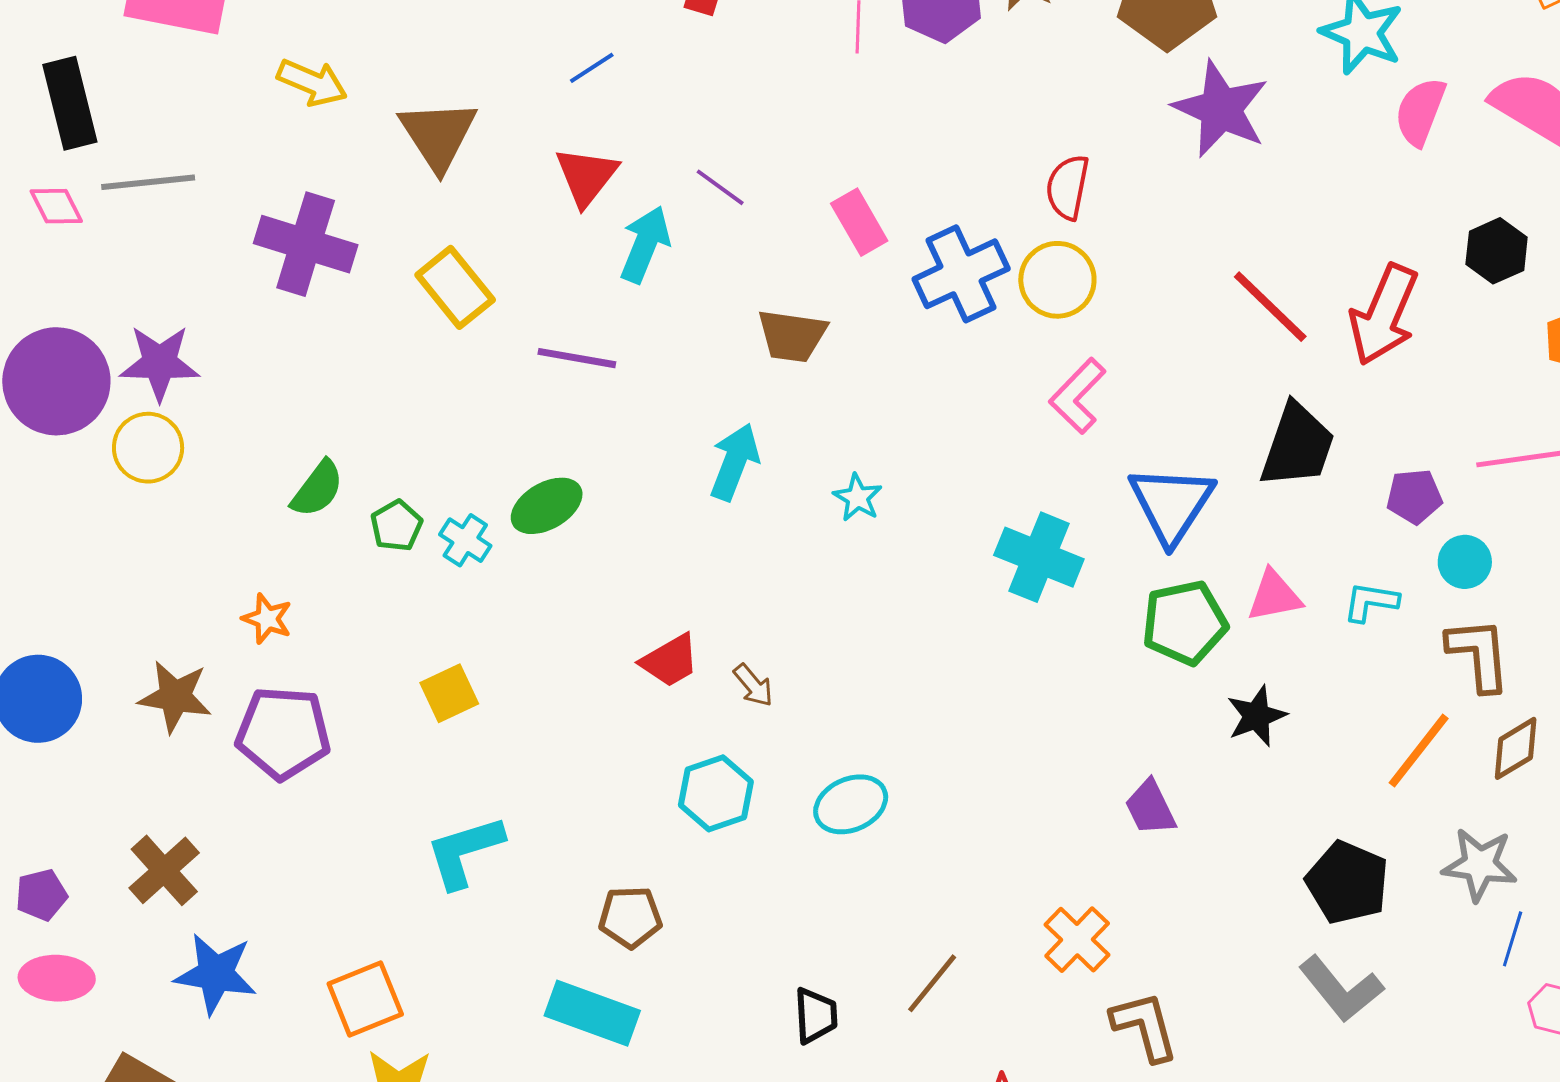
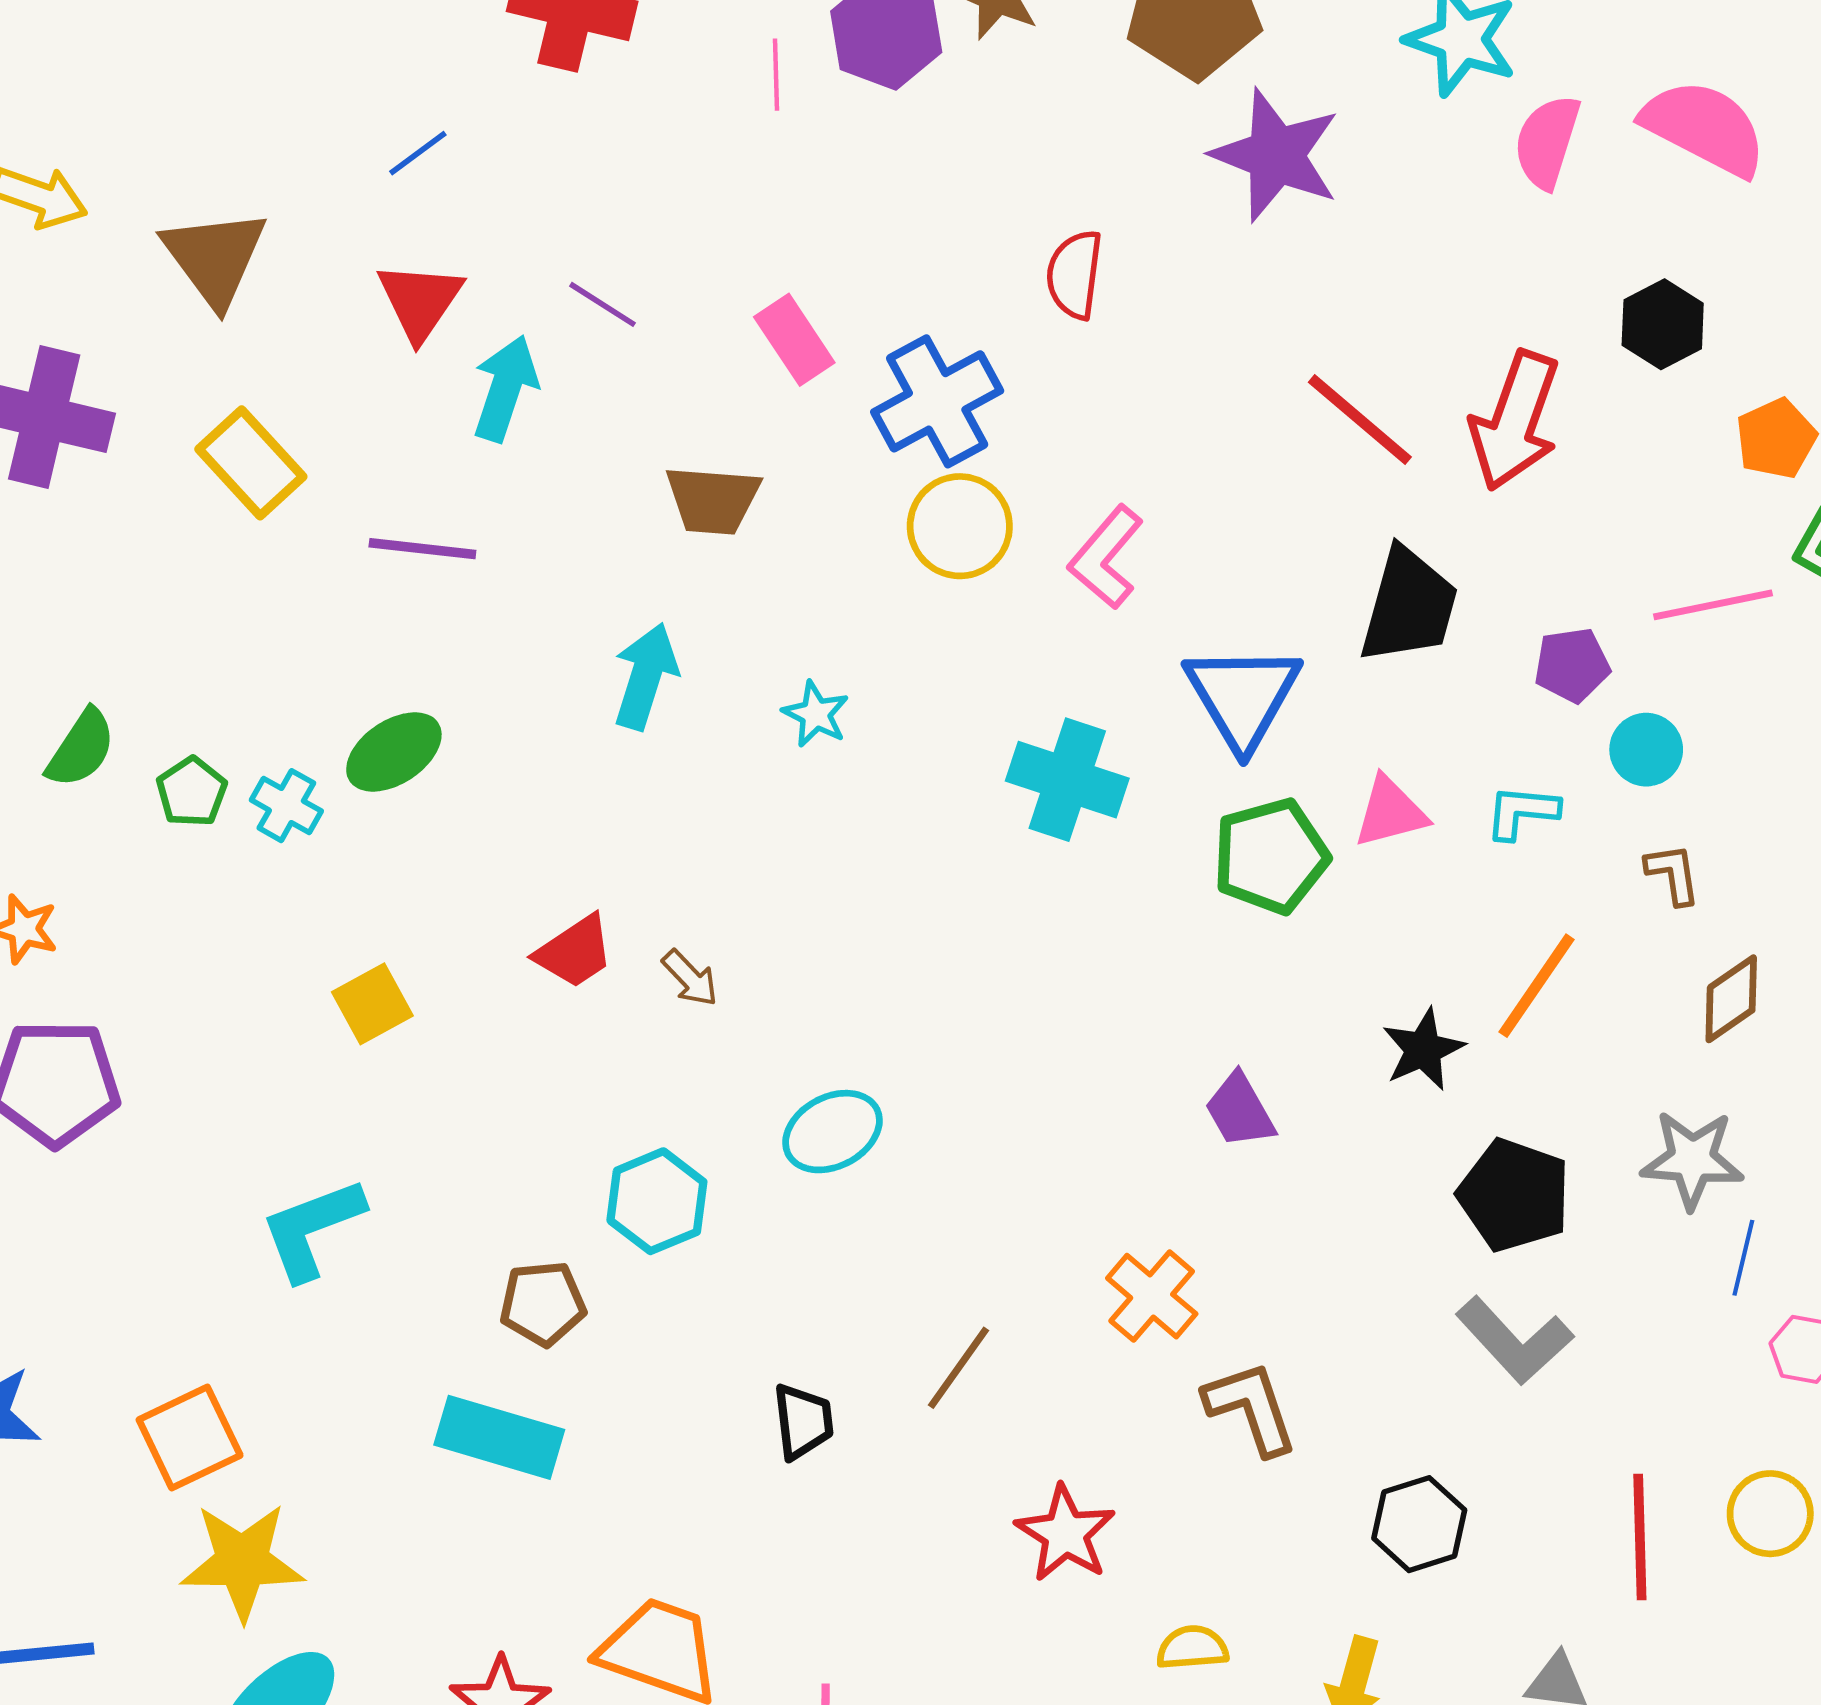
yellow circle: (1057, 280) -> (960, 526), moved
brown L-shape: (1479, 654) -> (1673, 874), size x0.6
yellow square: (449, 693) -> (372, 1004), moved
black star: (1257, 716) -> (1423, 1049), moved
orange line: (1419, 751) -> (1536, 986), moved
cyan hexagon: (716, 793) -> (657, 1201), moved

